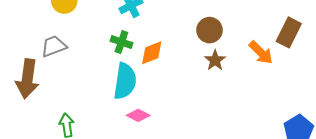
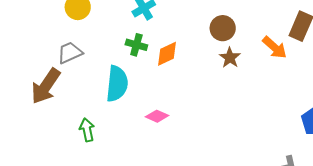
brown arrow: (27, 79) -> (46, 86), turned 30
cyan semicircle: (125, 81) -> (117, 84), moved

